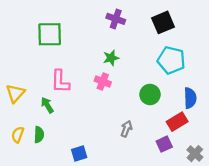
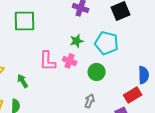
cyan pentagon: (171, 60) -> (107, 43), moved
pink L-shape: (60, 81) -> (48, 61), moved
green circle: (150, 94) -> (97, 72), moved

